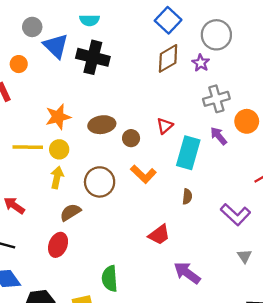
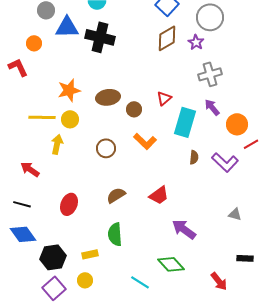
blue triangle: (56, 46) -> (67, 27), turned -45
orange circle: (247, 121) -> (237, 124), moved
yellow arrow: (57, 177) -> (57, 144), moved
brown circle: (100, 182) -> (106, 148), size x0.7
brown semicircle: (187, 197) -> (194, 157), moved
brown semicircle: (70, 212) -> (116, 195), moved
purple L-shape: (235, 215) -> (225, 162), moved
gray triangle: (244, 256) -> (235, 214), turned -40

